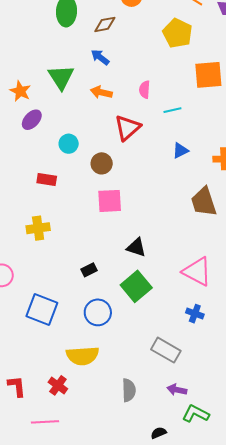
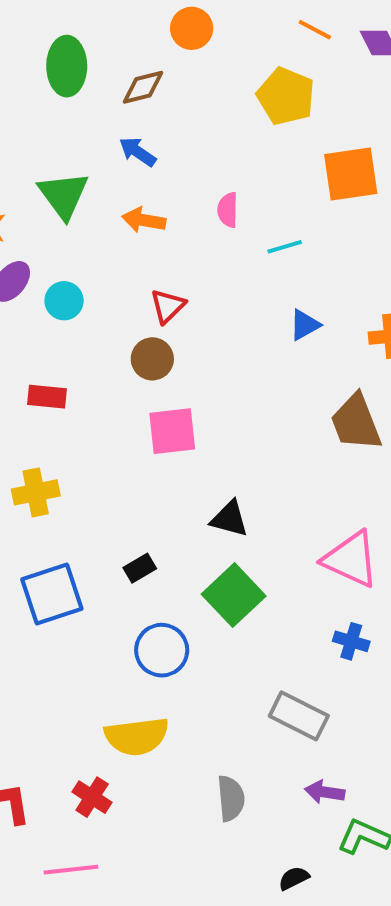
red triangle: (127, 128) -> (168, 306), moved, size x0.7
cyan circle: (69, 144) -> (64, 301), moved
blue square: (42, 310) -> (52, 594), moved, turned -36

